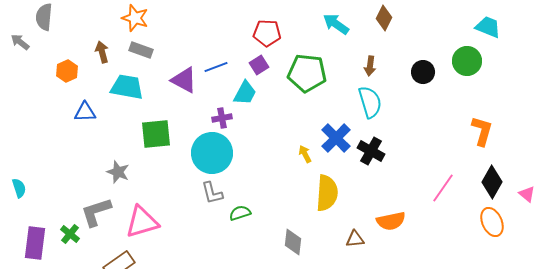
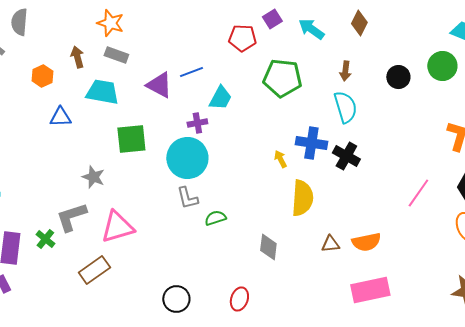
purple square: (259, 65) -> (272, 19), moved
blue cross: (336, 138) -> (311, 143), turned -36
orange semicircle: (391, 221) -> (366, 242), moved

